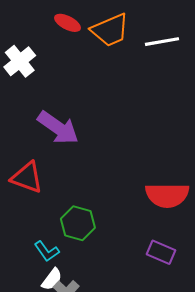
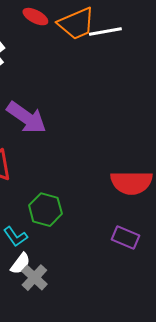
white line: (162, 42) -> (105, 32), moved

